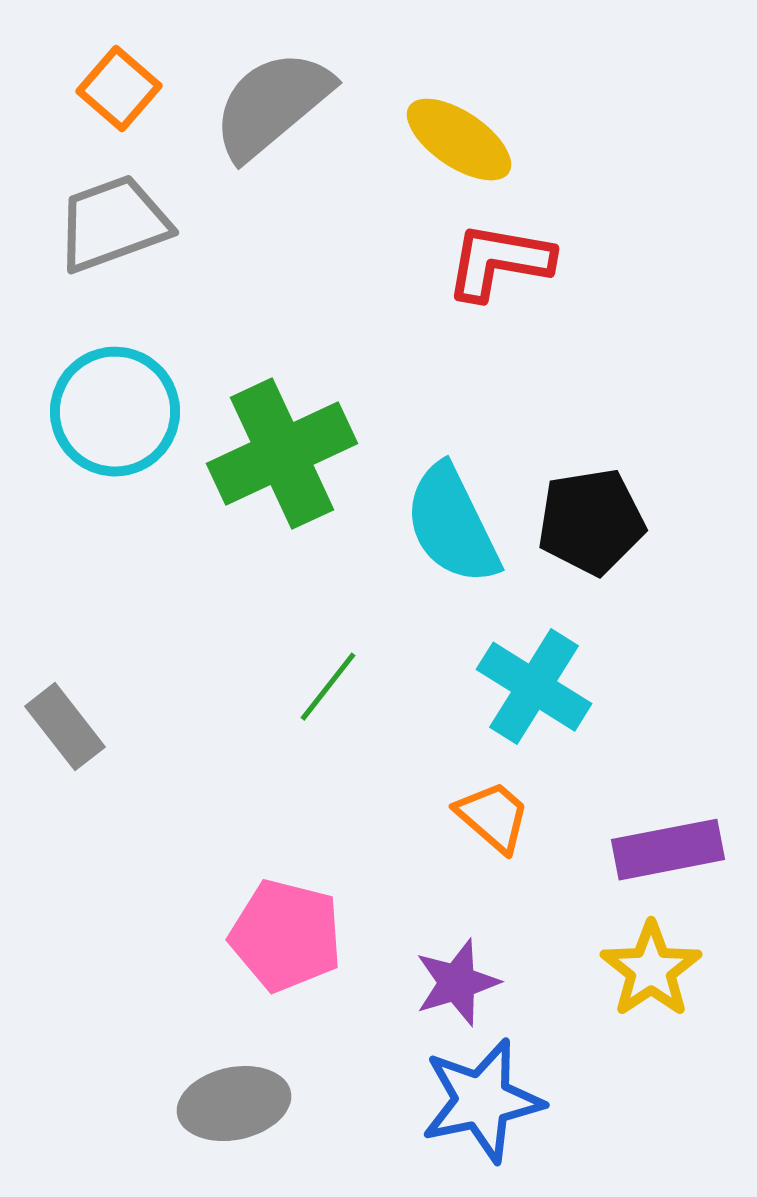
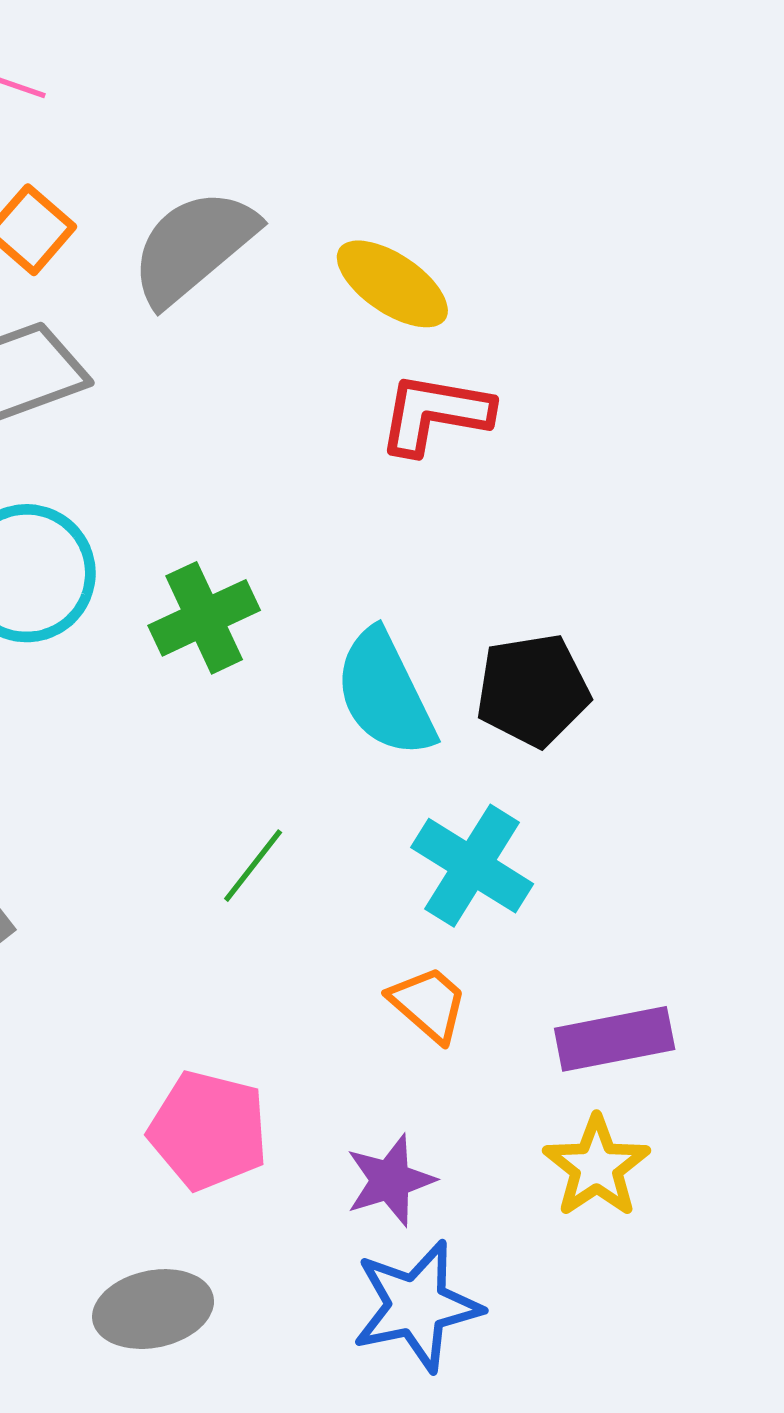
green cross: (282, 454) -> (204, 618), size x0.7

